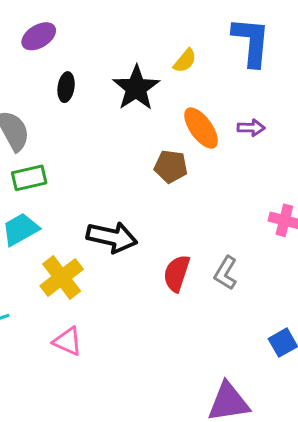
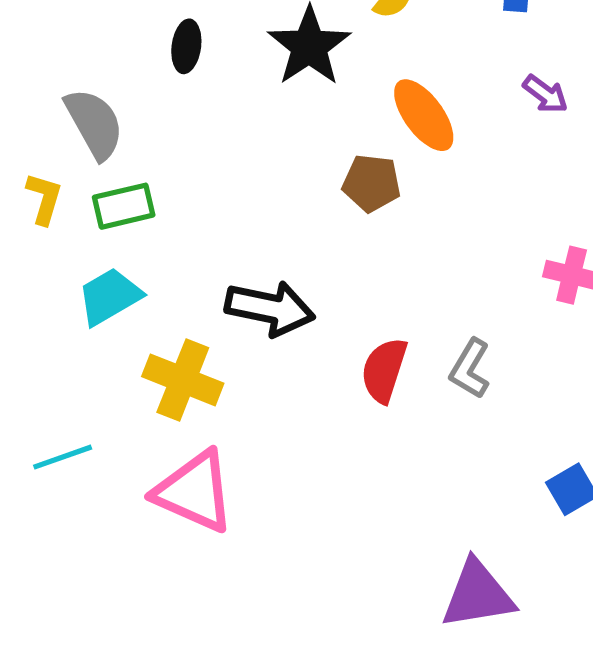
purple arrow: (251, 128) -> (545, 94), moved, turned 36
yellow cross: (62, 277) -> (183, 380), turned -30
pink triangle: (68, 341) -> (194, 492), size x1.6

